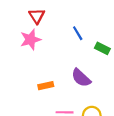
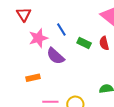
pink star: (30, 39) -> (38, 38), moved
purple semicircle: (81, 78) -> (55, 56), moved

